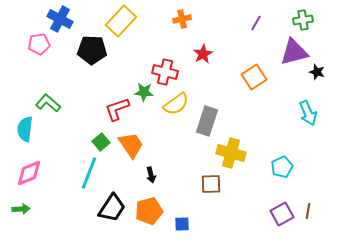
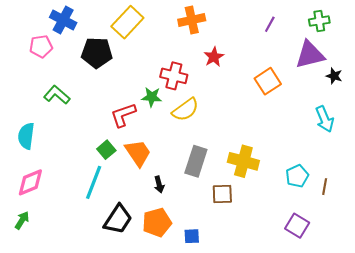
orange cross: (182, 19) -> (192, 20), size x1.4
green L-shape: (48, 103) -> (57, 95), moved
gray rectangle: (207, 121) -> (196, 161), moved
green arrow: (21, 209) -> (22, 220), turned -54
brown line: (308, 211) -> (325, 187), moved
purple square: (282, 214) -> (297, 226), turned -30

